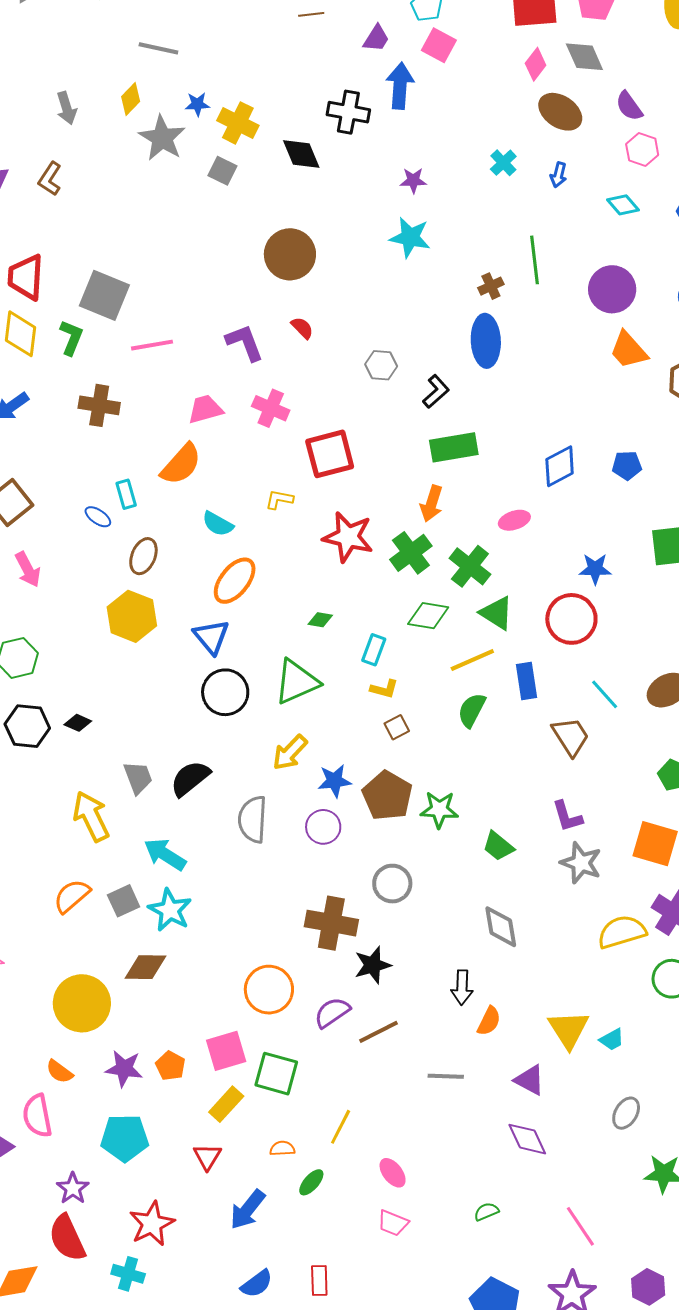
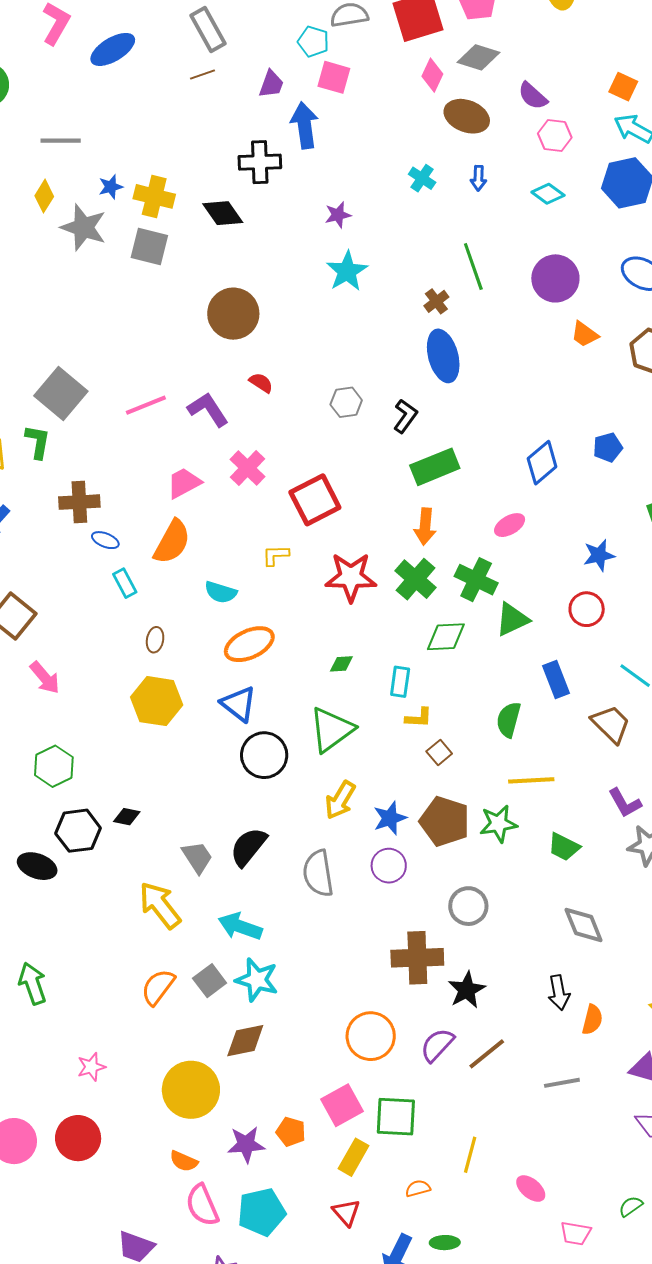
gray diamond: (584, 57) -> (479, 57), turned -36
gray square: (222, 171) -> (149, 246), size x1.4
cyan star: (410, 237) -> (347, 271), turned -30
gray square: (104, 295) -> (61, 393), turned 30
pink line: (152, 345) -> (146, 405), moved
orange trapezoid: (629, 350) -> (585, 334), size x0.7
pink cross: (271, 408) -> (248, 468), turned 33
blue ellipse: (98, 517) -> (105, 540), moved
brown ellipse: (143, 556) -> (155, 640), size x0.7
orange ellipse: (235, 581) -> (249, 644), turned 39
green triangle: (497, 613) -> (512, 619), turned -45
red circle: (571, 619) -> (587, 609), size x0.7
yellow line: (472, 660) -> (531, 780), moved, turned 33
pink semicircle: (37, 1116) -> (202, 1205), moved
green ellipse: (311, 1182) -> (445, 1243), moved, turned 60
pink trapezoid: (393, 1223) -> (576, 1233), moved

